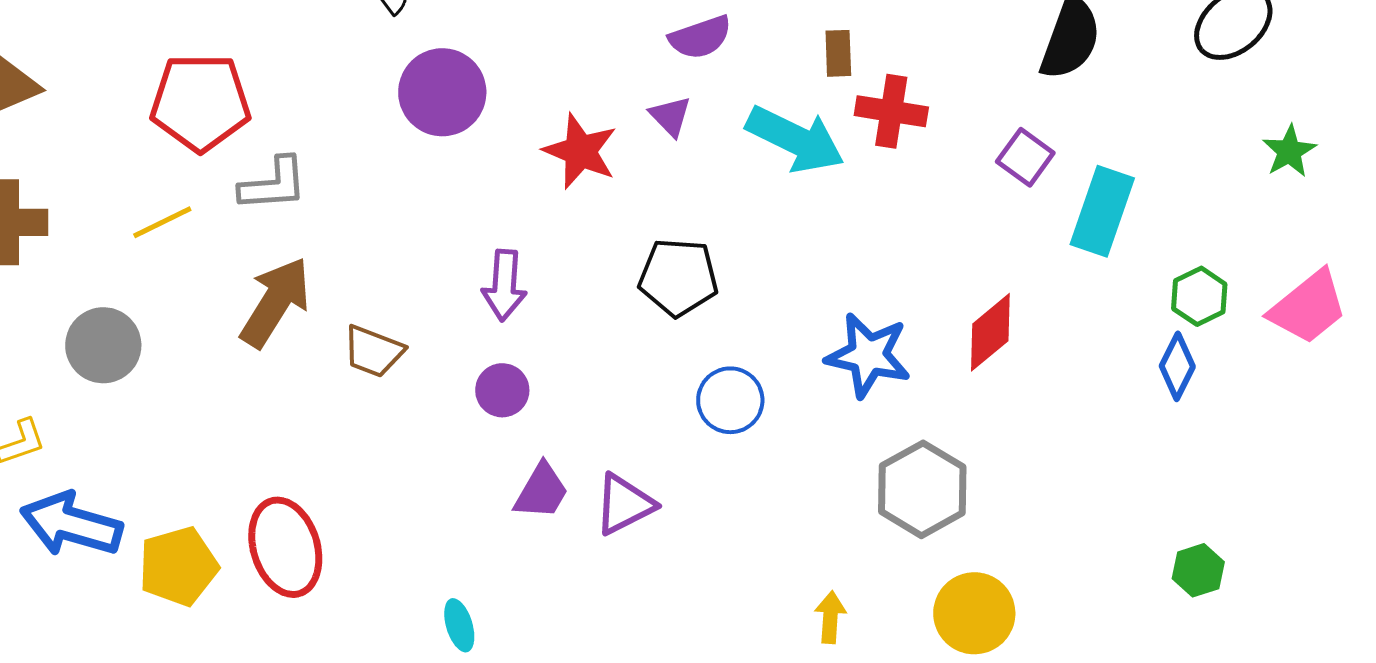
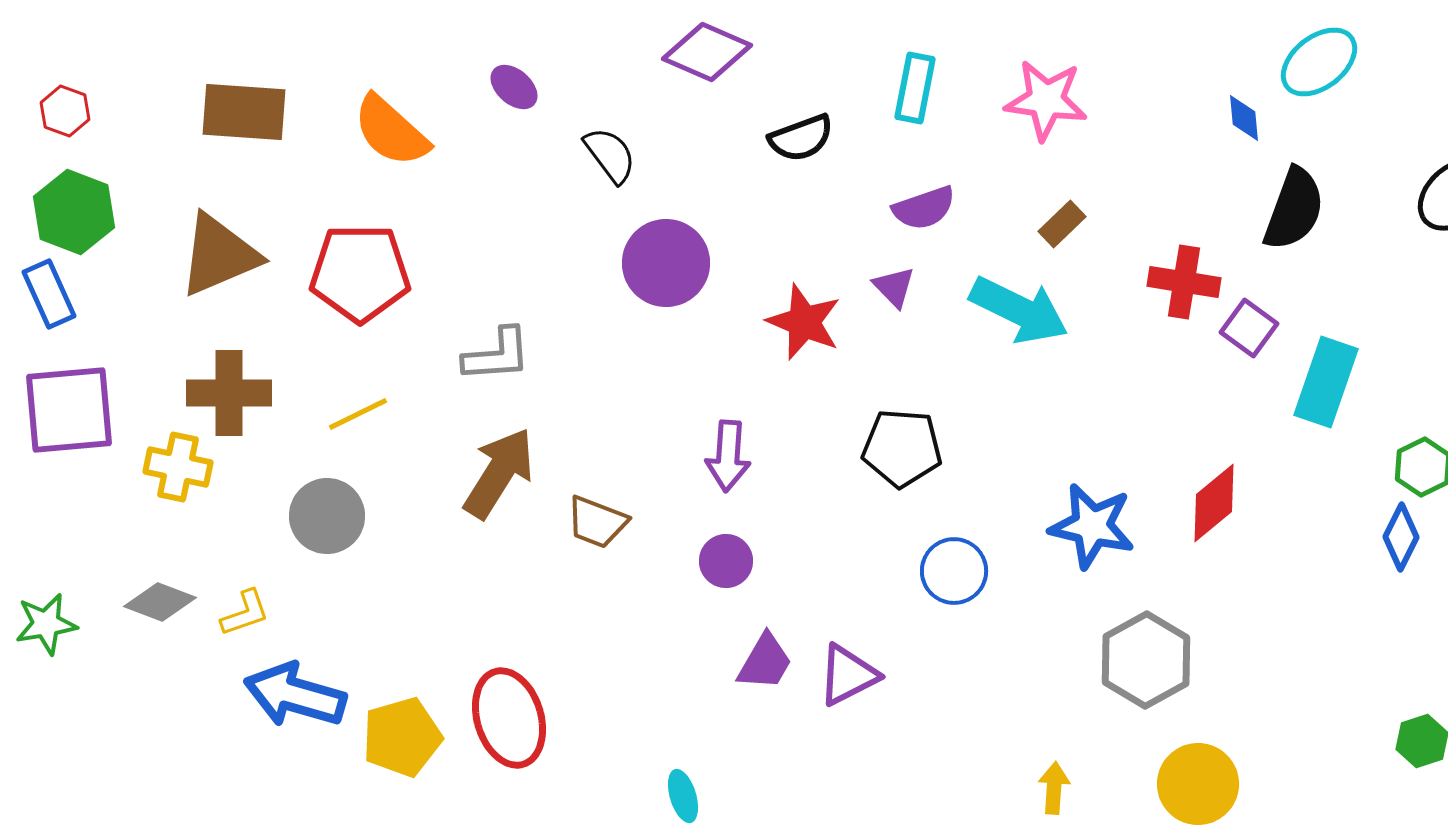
brown rectangle: (838, 53) -> (1062, 224), turned 48
red pentagon: (200, 102) -> (360, 273), moved
red cross: (891, 111) -> (1184, 282), moved
yellow line: (162, 222) -> (358, 414), moved

